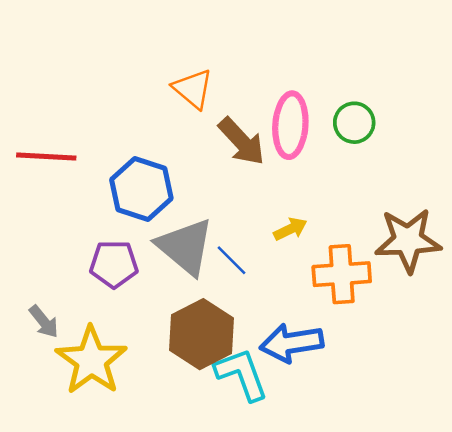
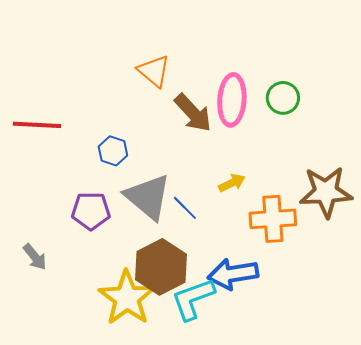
blue hexagon: (141, 189) -> (113, 151), size x0.6
yellow star: (91, 360) -> (127, 298), moved
cyan L-shape: (242, 374) -> (193, 299), turned -90

